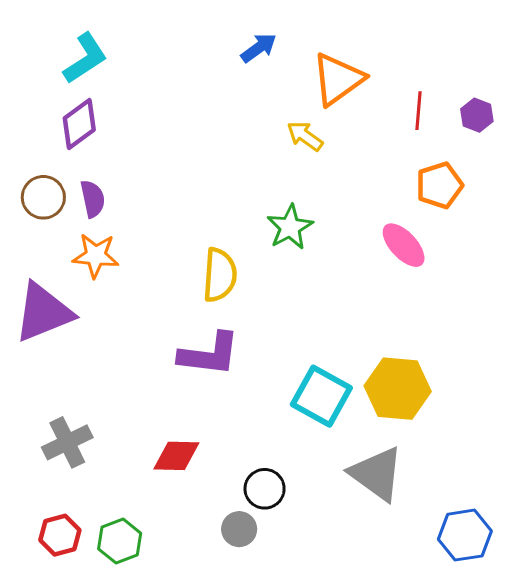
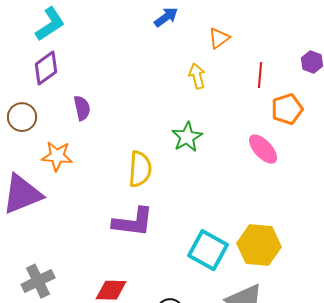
orange triangle: (338, 79) -> (219, 38), size x0.6
red line: (419, 111) -> (260, 75), moved
yellow arrow: (305, 136) -> (197, 76), turned 40
purple semicircle: (93, 199) -> (82, 108), moved

